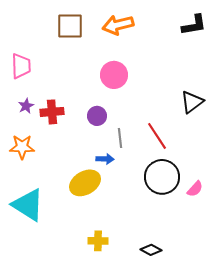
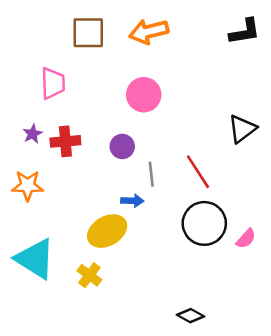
pink trapezoid: (21, 66) -> (53, 83), moved
yellow cross: (98, 241) -> (89, 275), moved, turned 36

